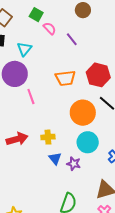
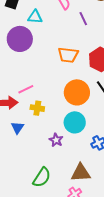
cyan triangle: (24, 49) -> (35, 17), turned 42
pink line: (31, 96) -> (26, 89), moved, turned 70
blue triangle: (55, 158) -> (17, 128), moved

